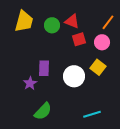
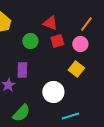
green circle: (52, 25) -> (30, 41), moved
white circle: (74, 76) -> (53, 92), moved

